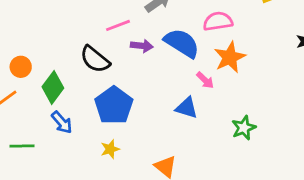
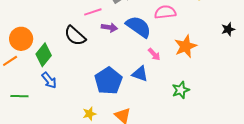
orange star: (230, 57) -> (186, 46), moved
orange circle: (21, 67) -> (21, 39), size x1.5
blue pentagon: (114, 105) -> (108, 81), moved
yellow star: (110, 149) -> (89, 114), moved

